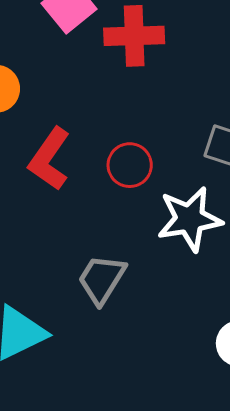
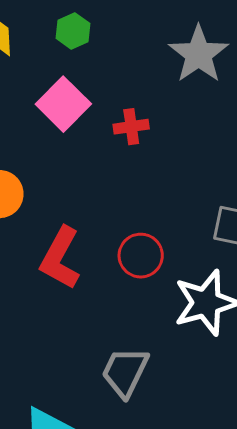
red cross: (134, 36) -> (131, 127), size x0.6

